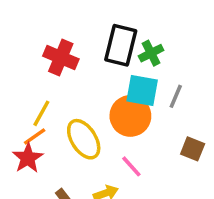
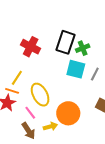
orange circle: (130, 116) -> (68, 113), moved
orange line: (35, 137) -> (12, 91), turned 48
pink line: (131, 166) -> (30, 113), moved

